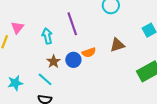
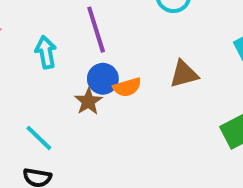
blue circle: (73, 60) -> (103, 79), moved
brown star: (54, 62) -> (88, 101), moved

